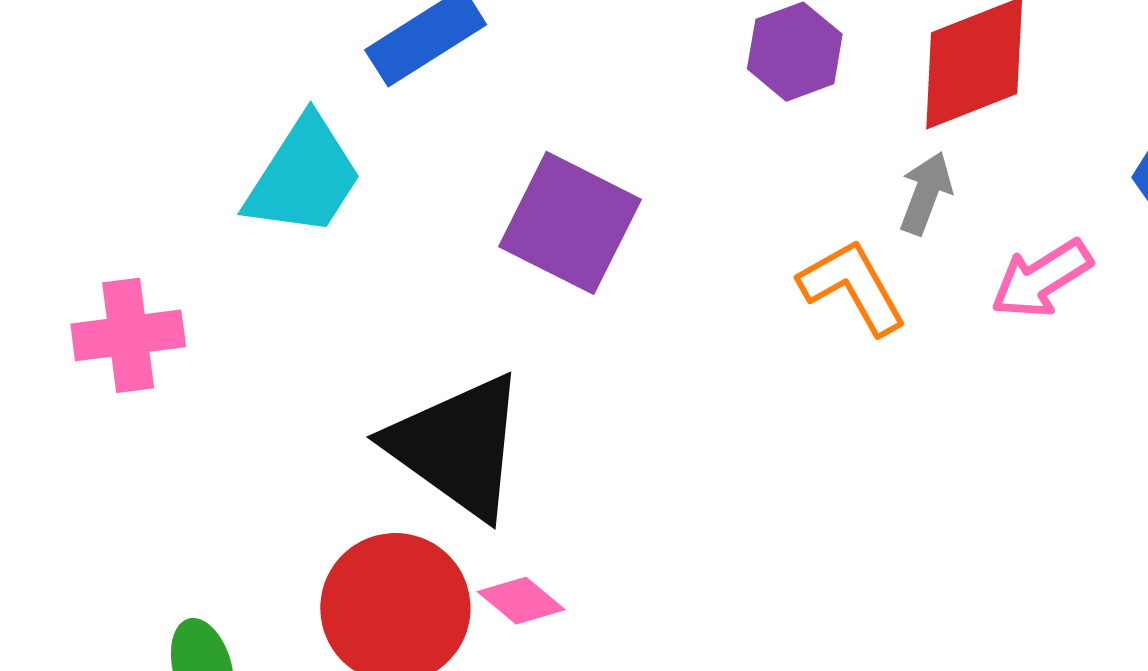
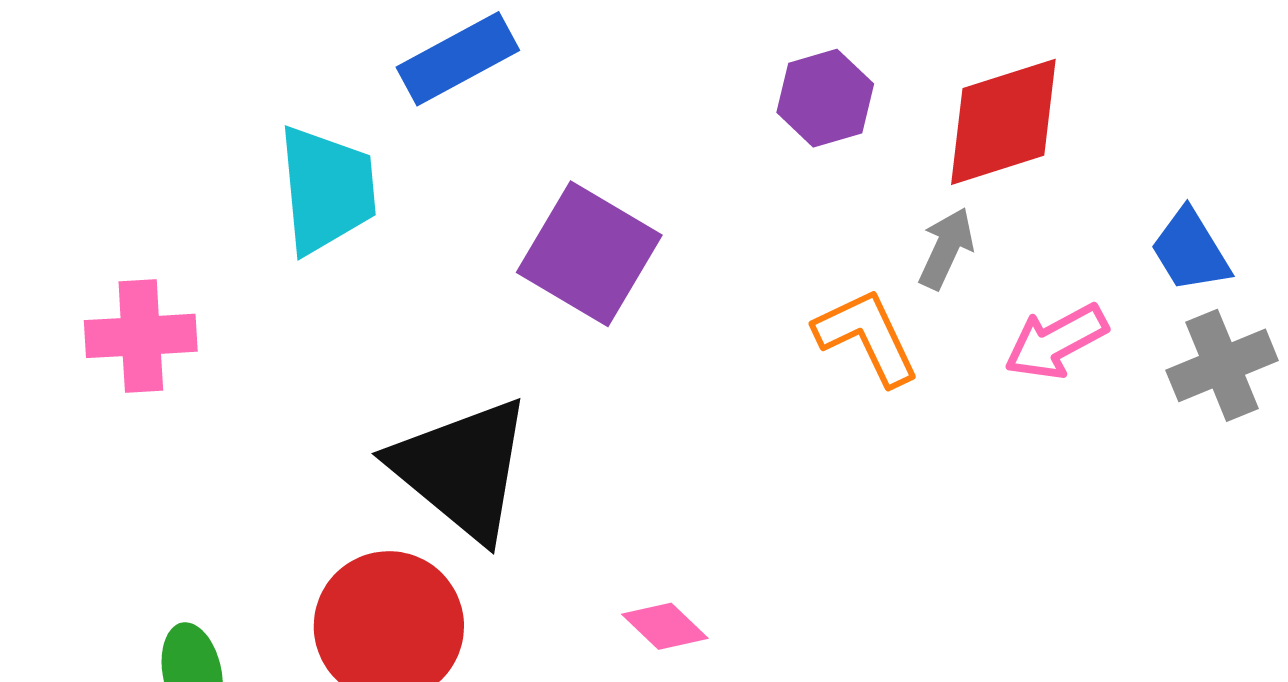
cyan trapezoid: (304, 177) -> (327, 190), turned -42
pink diamond: (521, 601) -> (665, 626), moved

